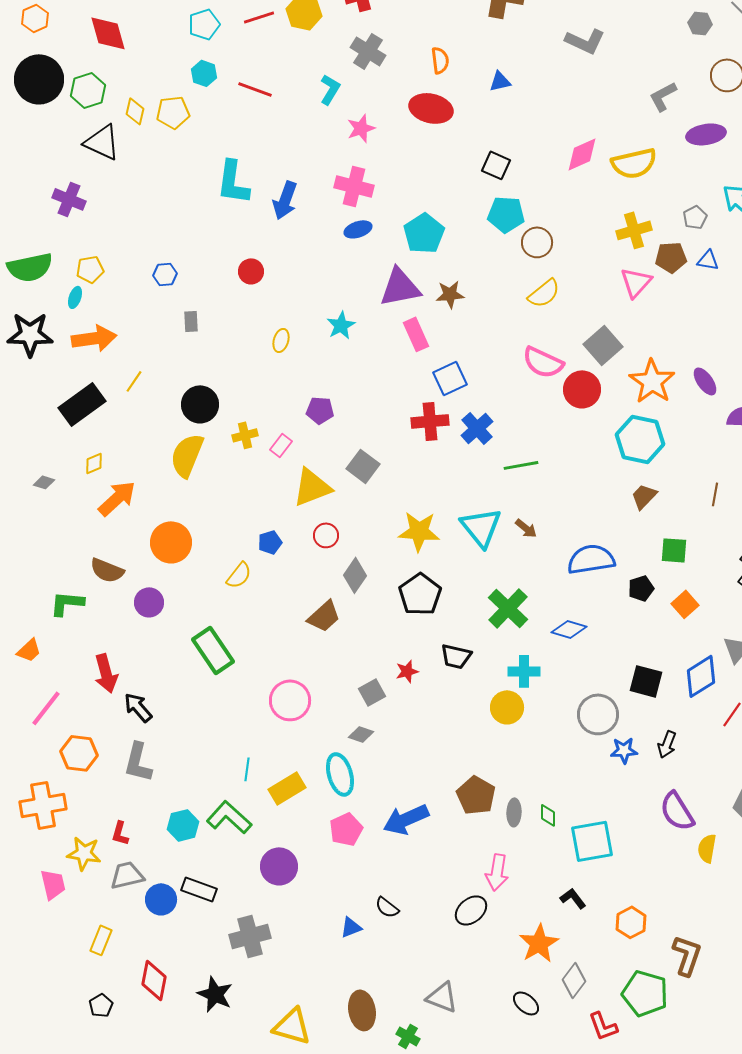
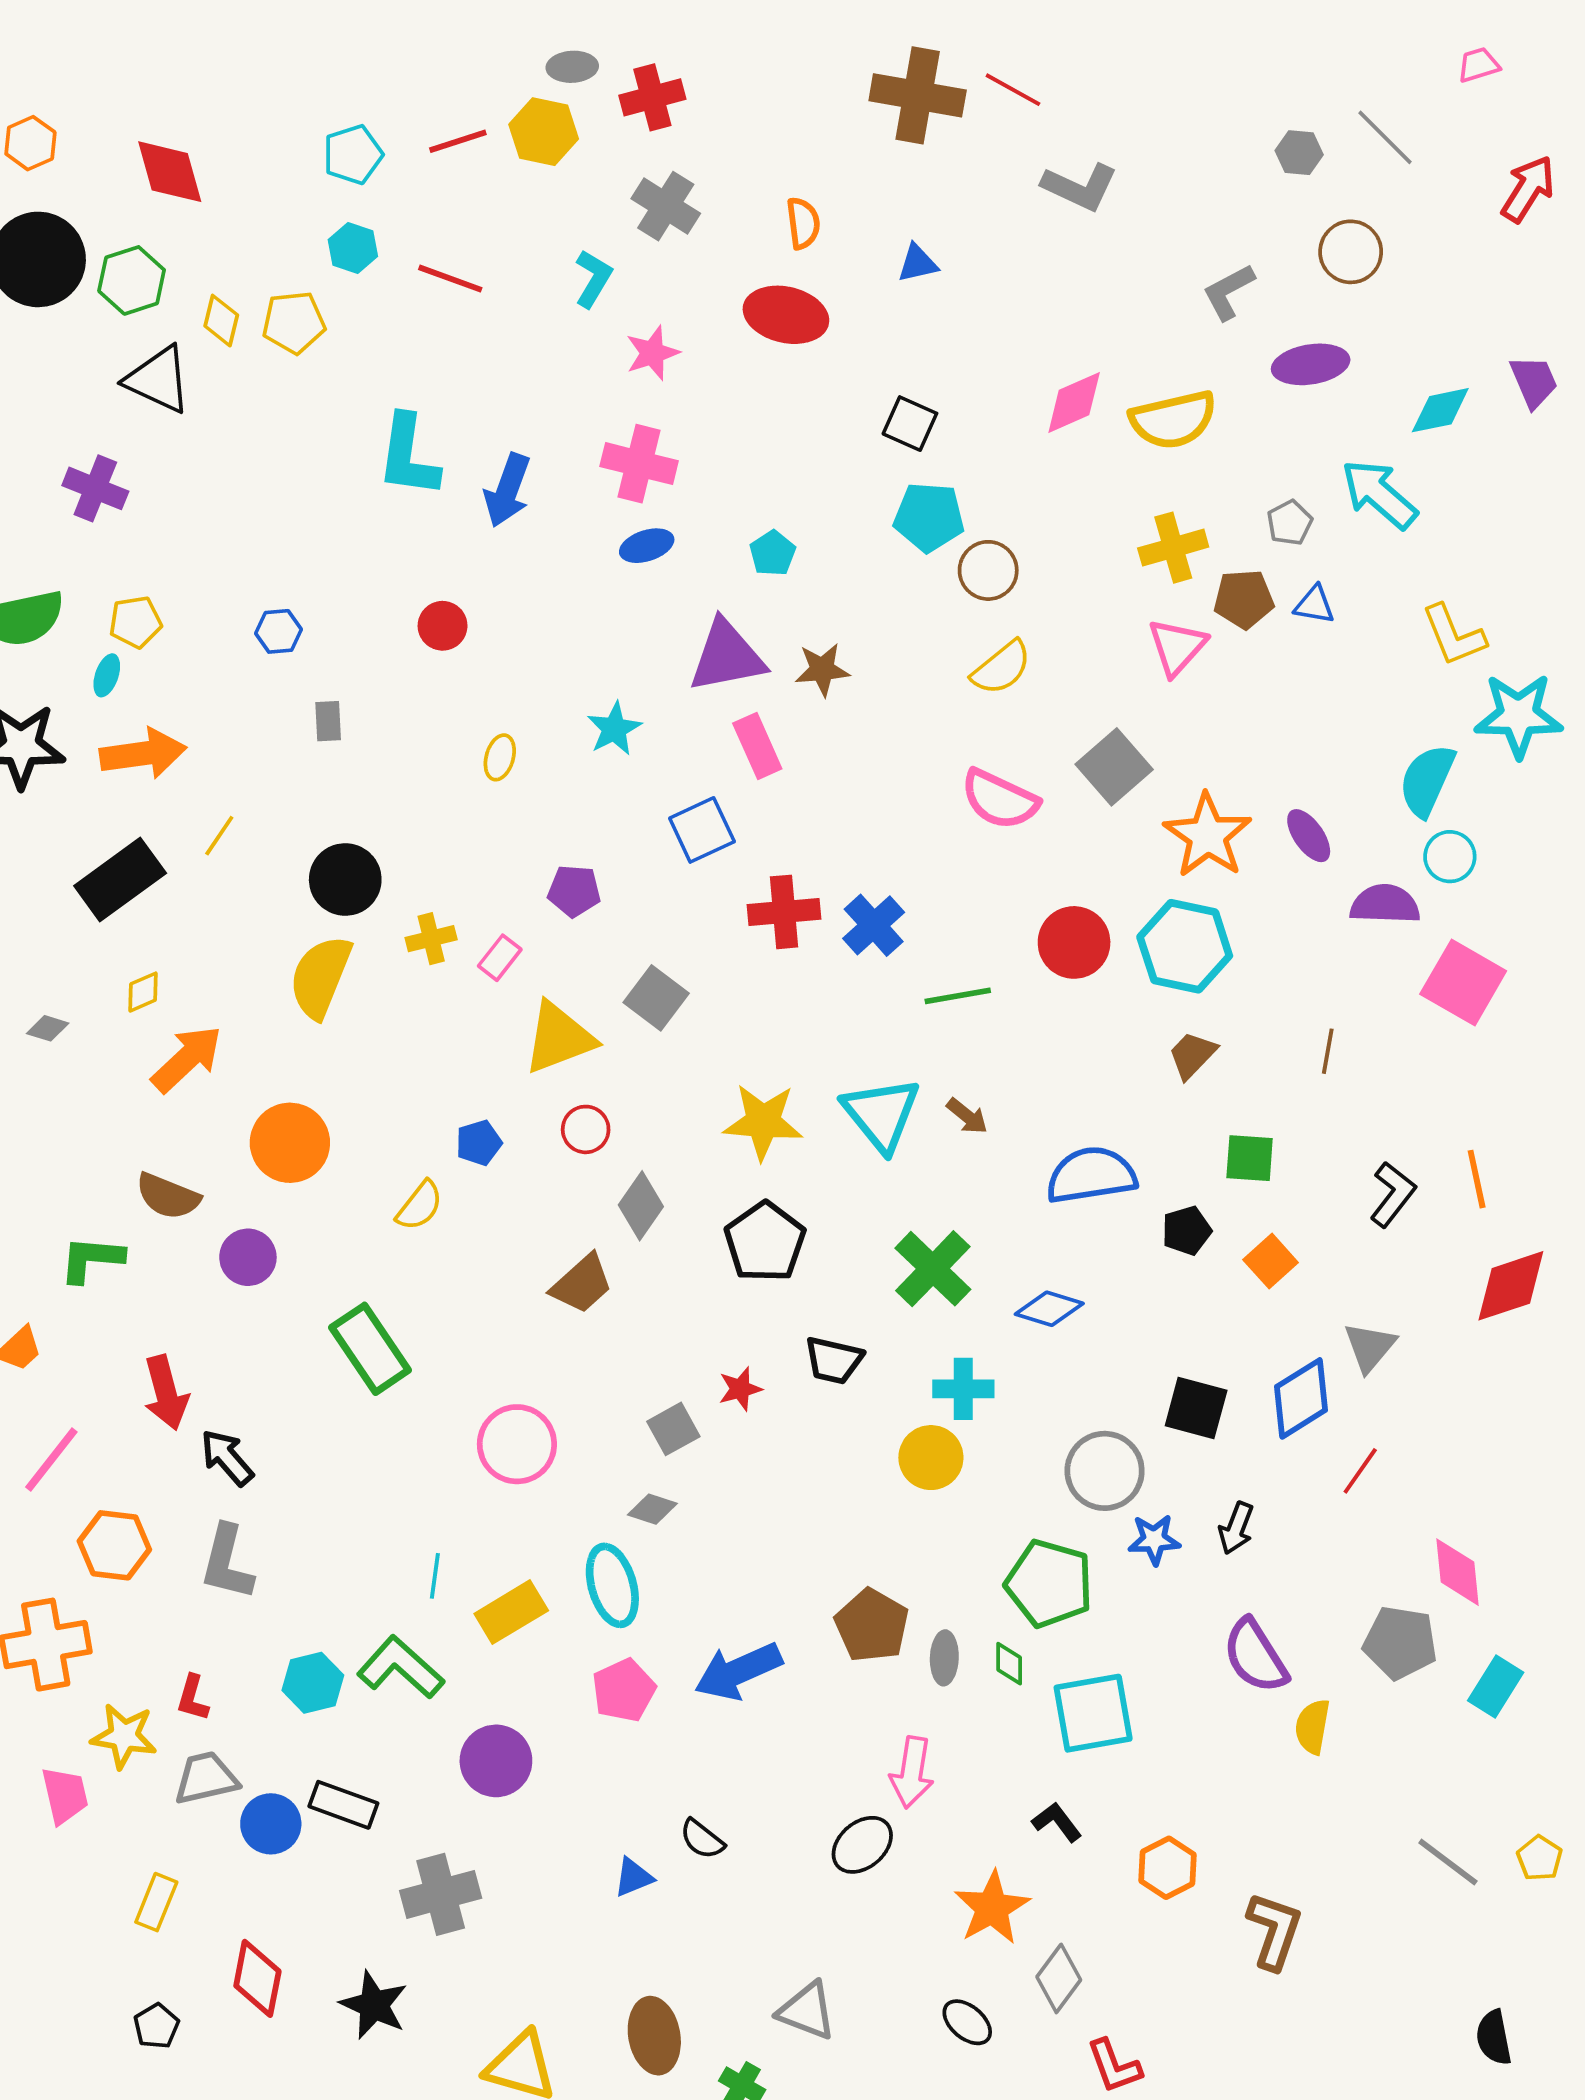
cyan pentagon: (424, 233) -> (773, 553), size x0.6
blue square: (450, 378) -> (702, 830), moved
red circle: (582, 389) -> (1074, 942), moved
green pentagon: (645, 993) -> (1049, 1583), moved

